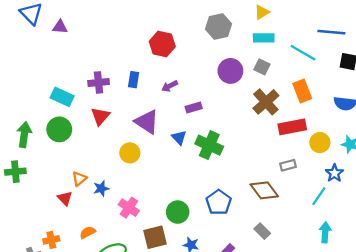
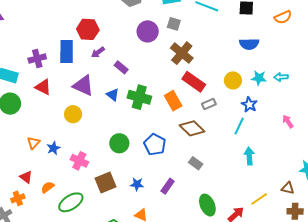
red hexagon: (162, 44) -> (88, 29), moved
blue rectangle: (134, 80) -> (67, 52), size x1.6
orange rectangle: (302, 91) -> (173, 101), moved
purple rectangle: (194, 108) -> (121, 67), turned 64
red triangle: (100, 116) -> (43, 87), turned -36
red rectangle: (292, 127) -> (194, 82), moved, turned 55
red triangle: (65, 198) -> (26, 177), moved
green circle: (178, 212) -> (119, 143), moved

